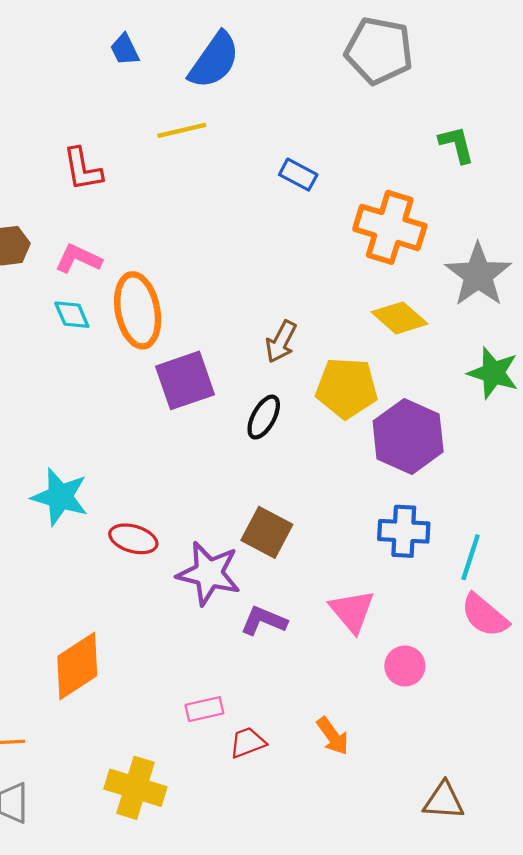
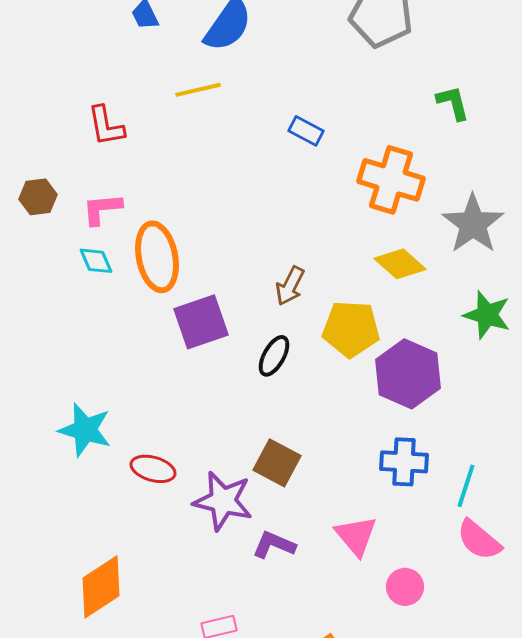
pink L-shape: (78, 259) -> (102, 209), turned -30

